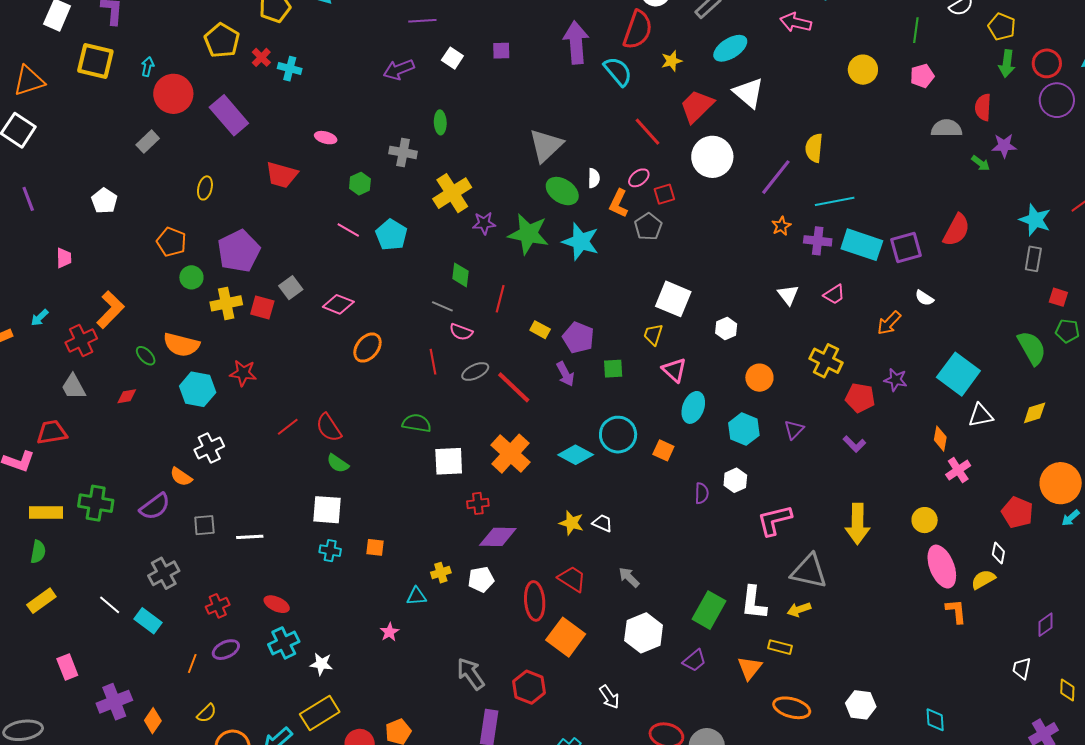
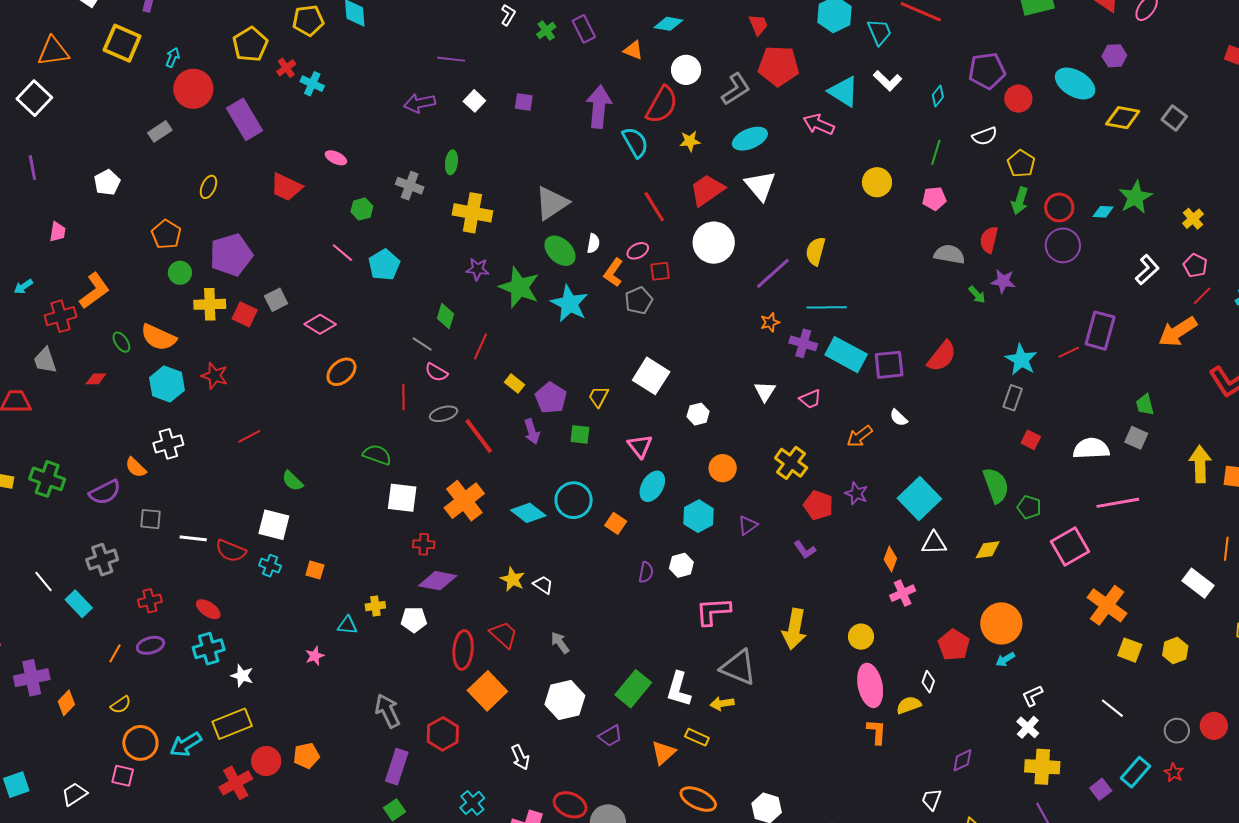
yellow cross: (452, 193) -> (472, 213), moved, turned 33
green pentagon: (1067, 331) -> (1029, 507), moved
yellow trapezoid: (653, 335) -> (599, 397), moved
red semicircle: (329, 428) -> (231, 551), moved, turned -44

